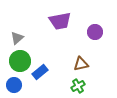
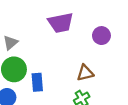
blue rectangle: (40, 72) -> (37, 82), turned -56

